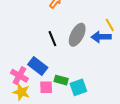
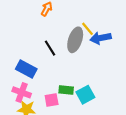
yellow line: (110, 25) -> (88, 29), moved
blue rectangle: (38, 66) -> (26, 69), moved

